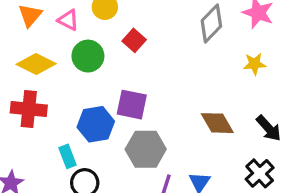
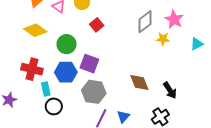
green circle: (88, 56) -> (67, 44), moved
yellow star: (255, 64) -> (163, 39), moved
red cross: (29, 109) -> (32, 69), moved

